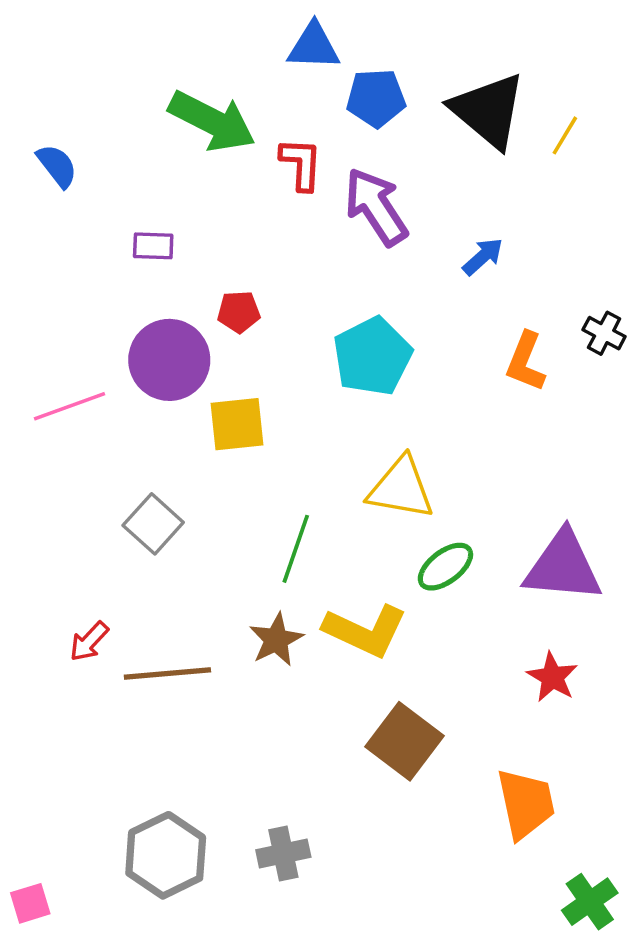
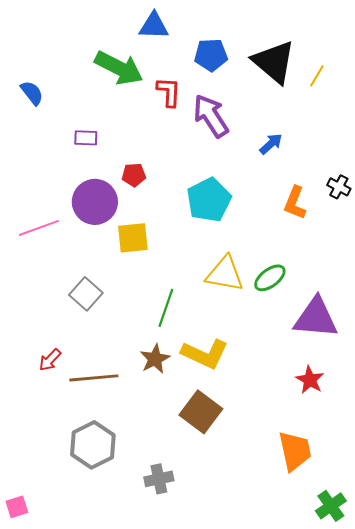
blue triangle: (314, 46) -> (154, 26), moved
green ellipse: (445, 567) -> (270, 278), moved
brown square: (404, 741) -> (201, 412), moved
gray hexagon: (166, 855) -> (93, 445), moved

